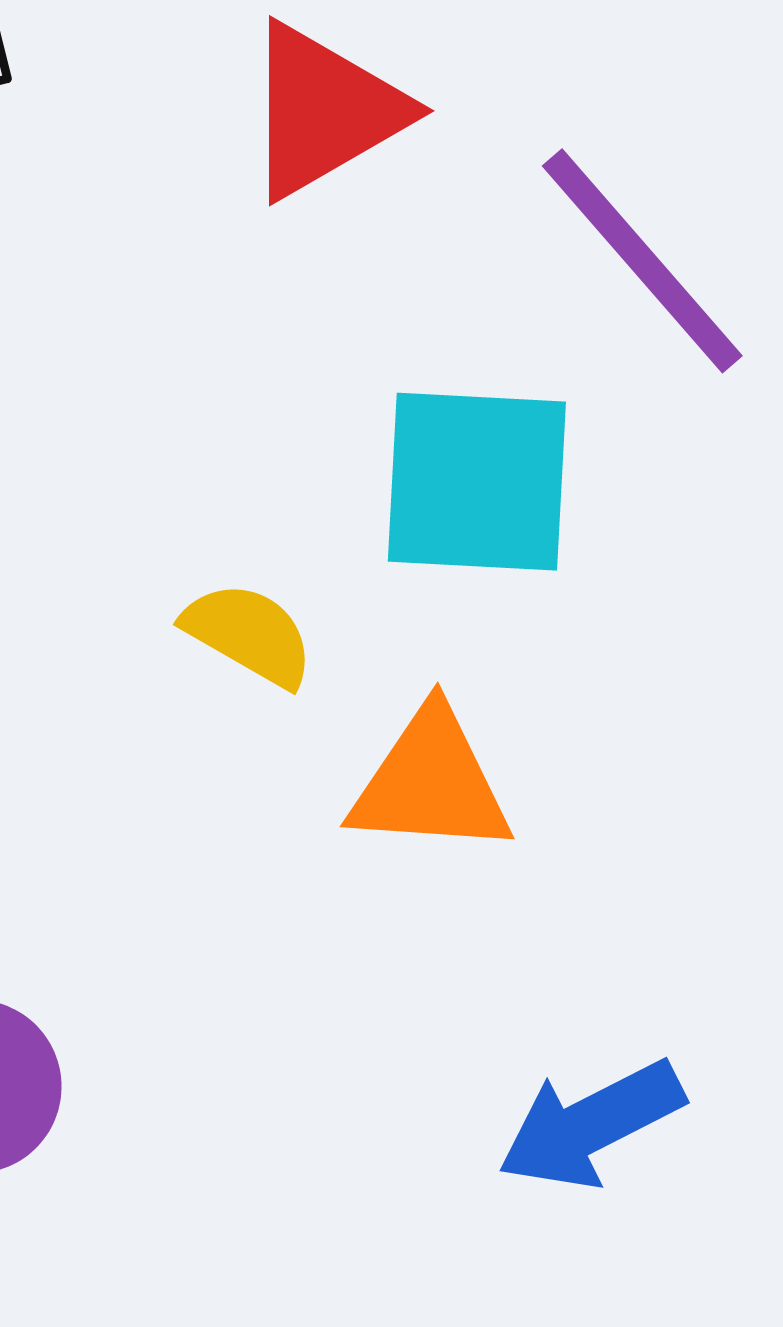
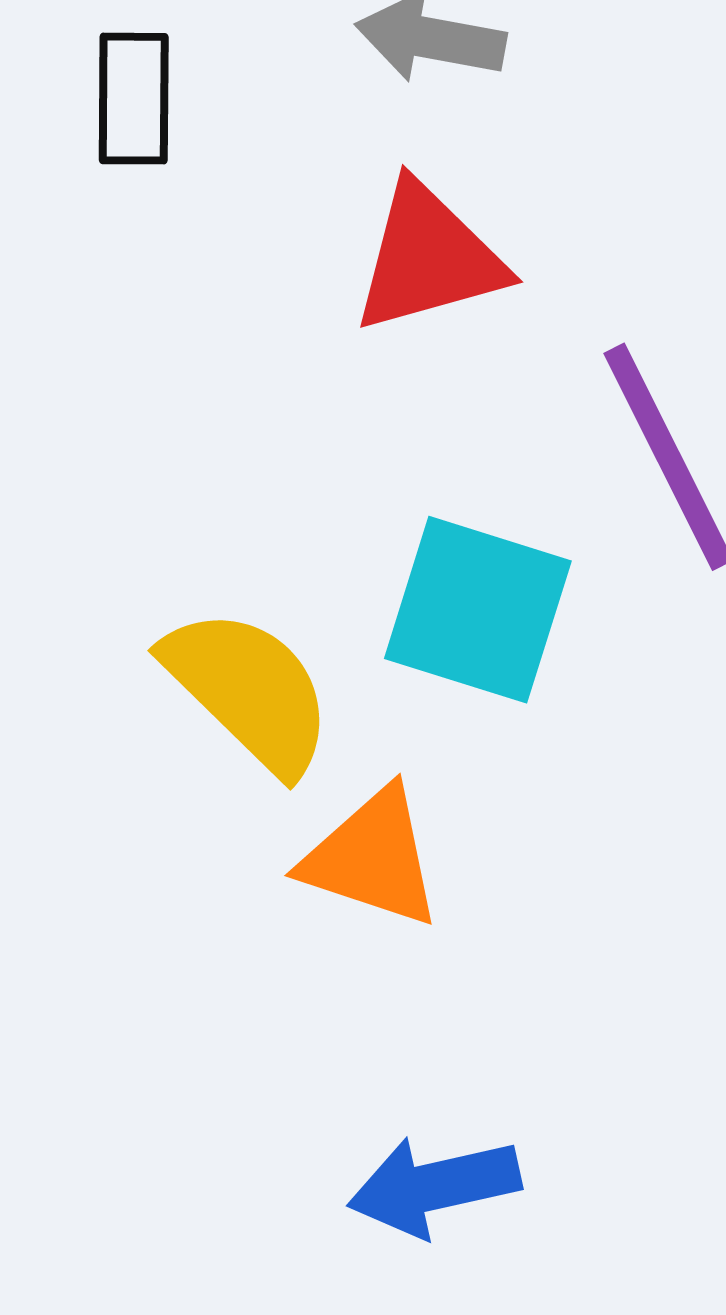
yellow semicircle: (249, 634) -> (249, 690), size x1.6

